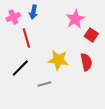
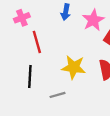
blue arrow: (33, 12) -> (66, 12), moved
black line: (20, 68) -> (30, 76), turned -42

